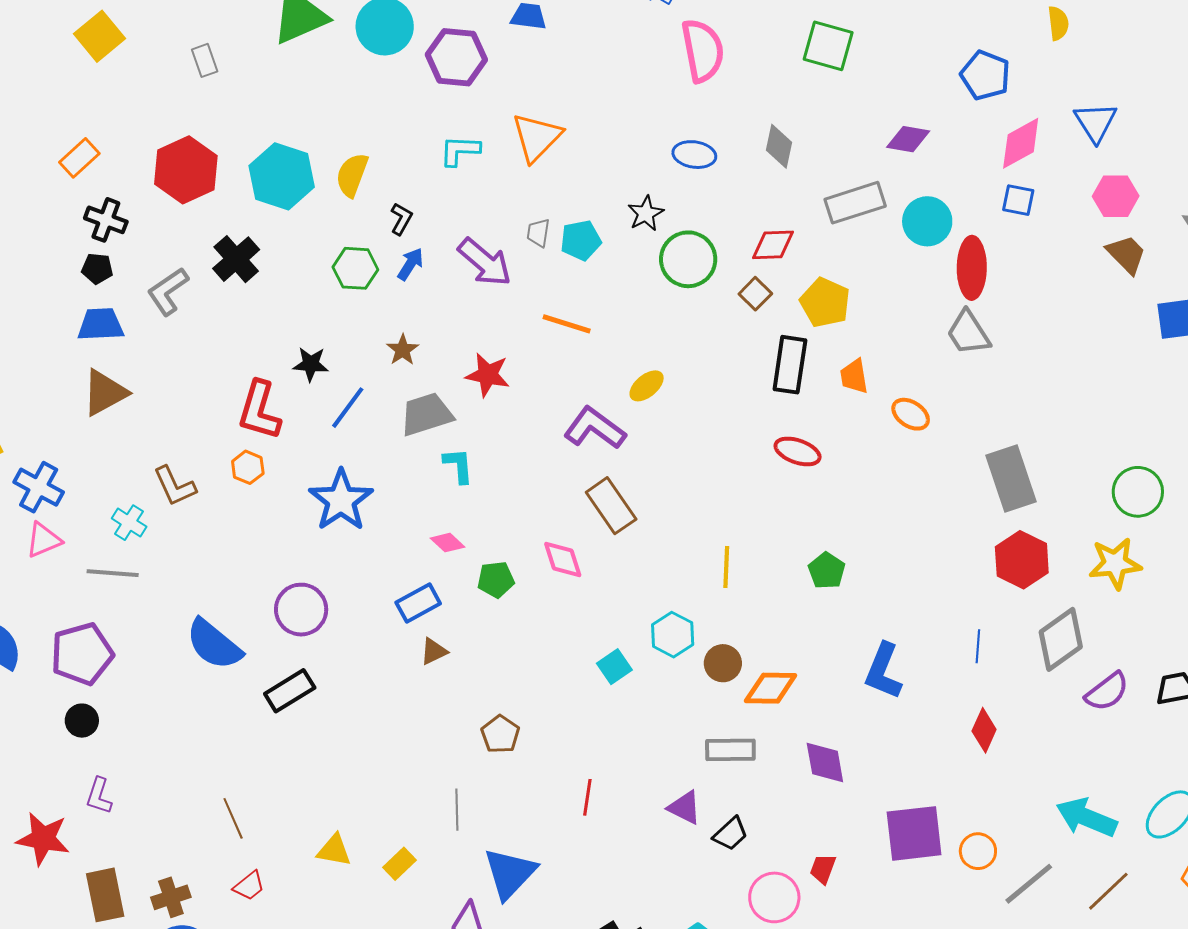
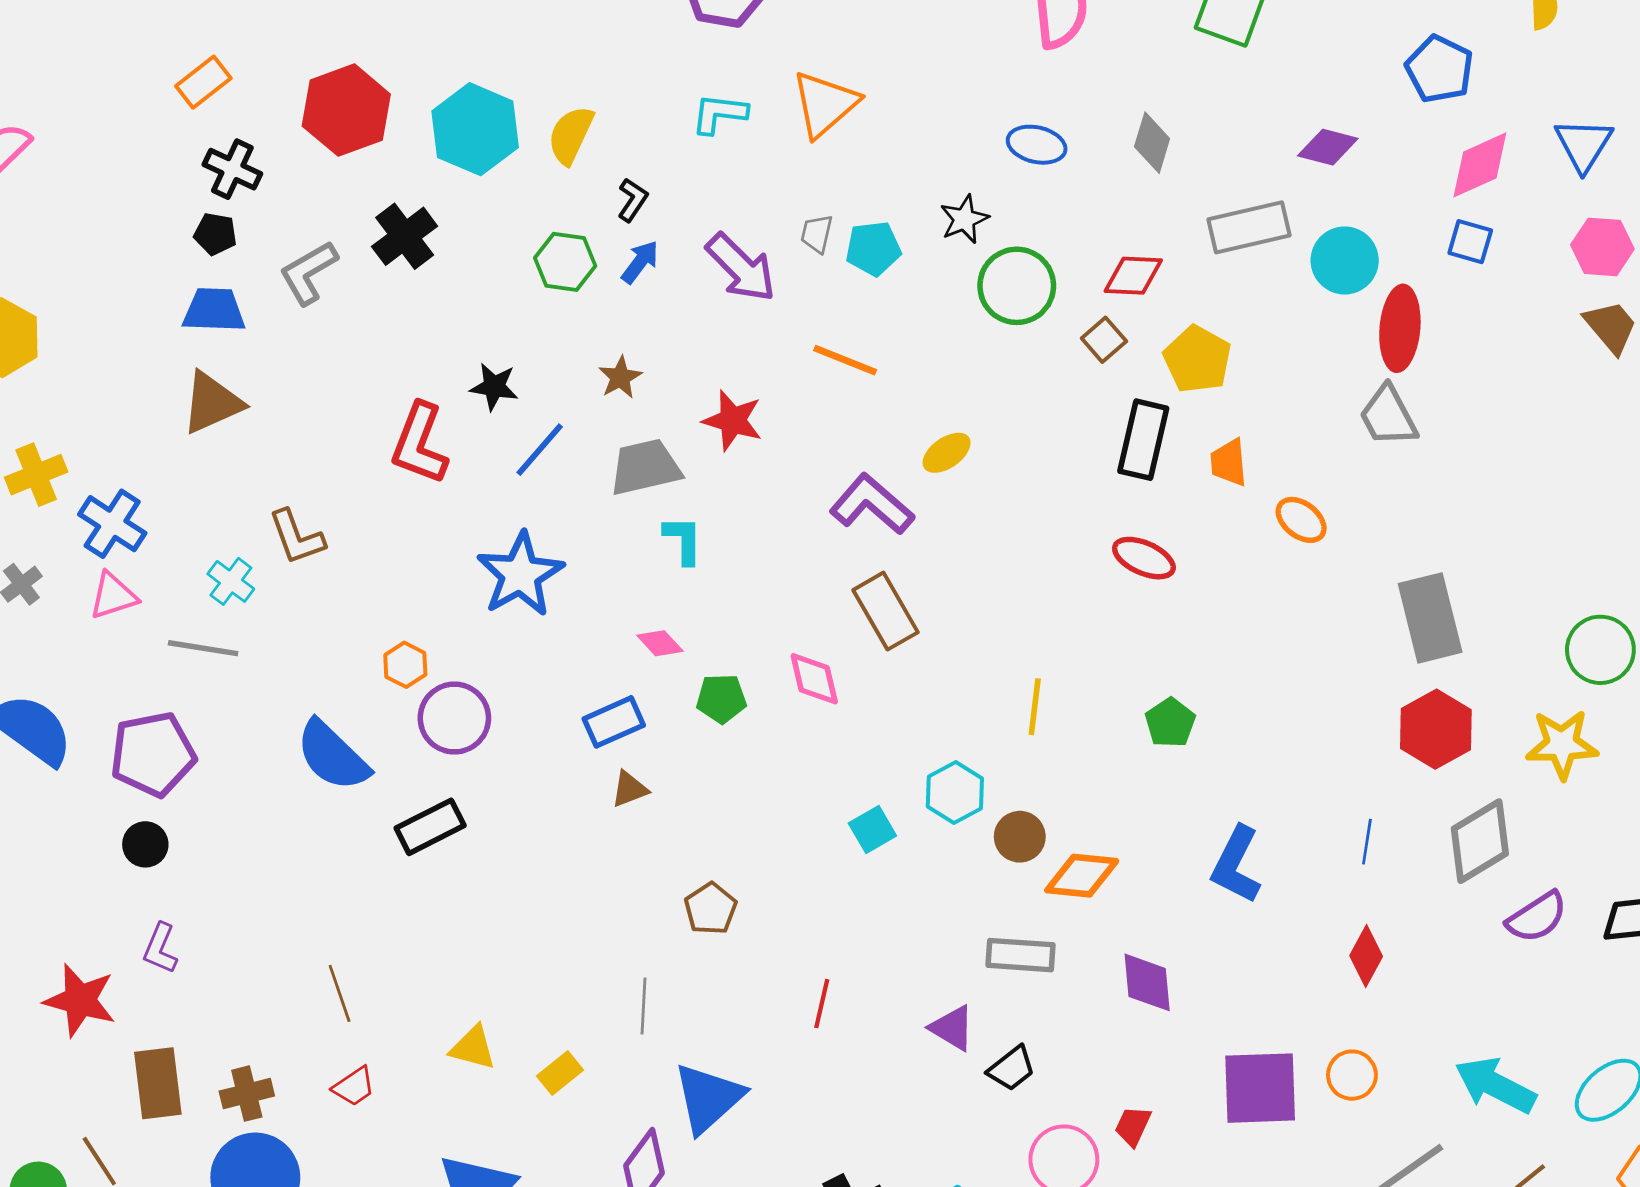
orange hexagon: (248, 467) -> (405, 665), moved
orange circle: (978, 851) -> (1352, 1075), moved

